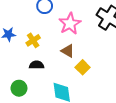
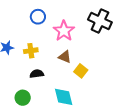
yellow cross: (33, 40) -> (31, 51), turned 32

